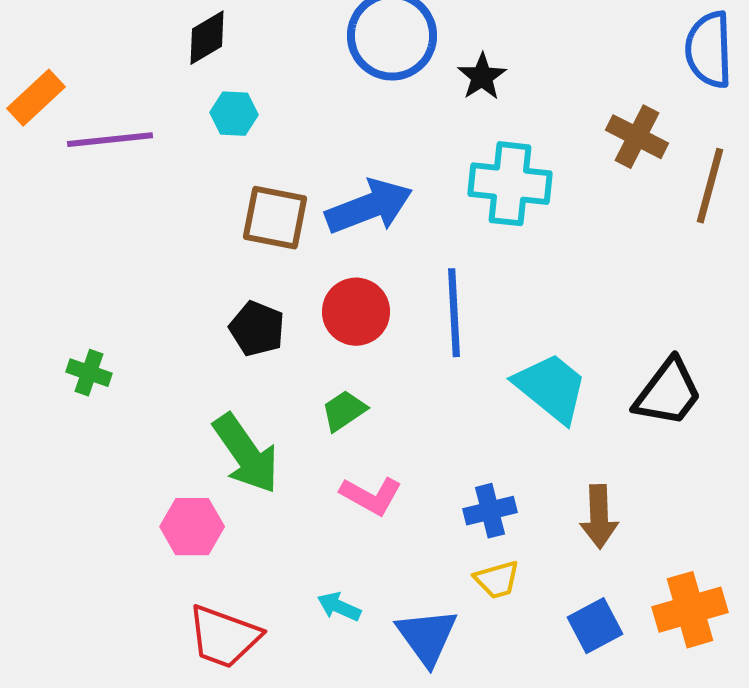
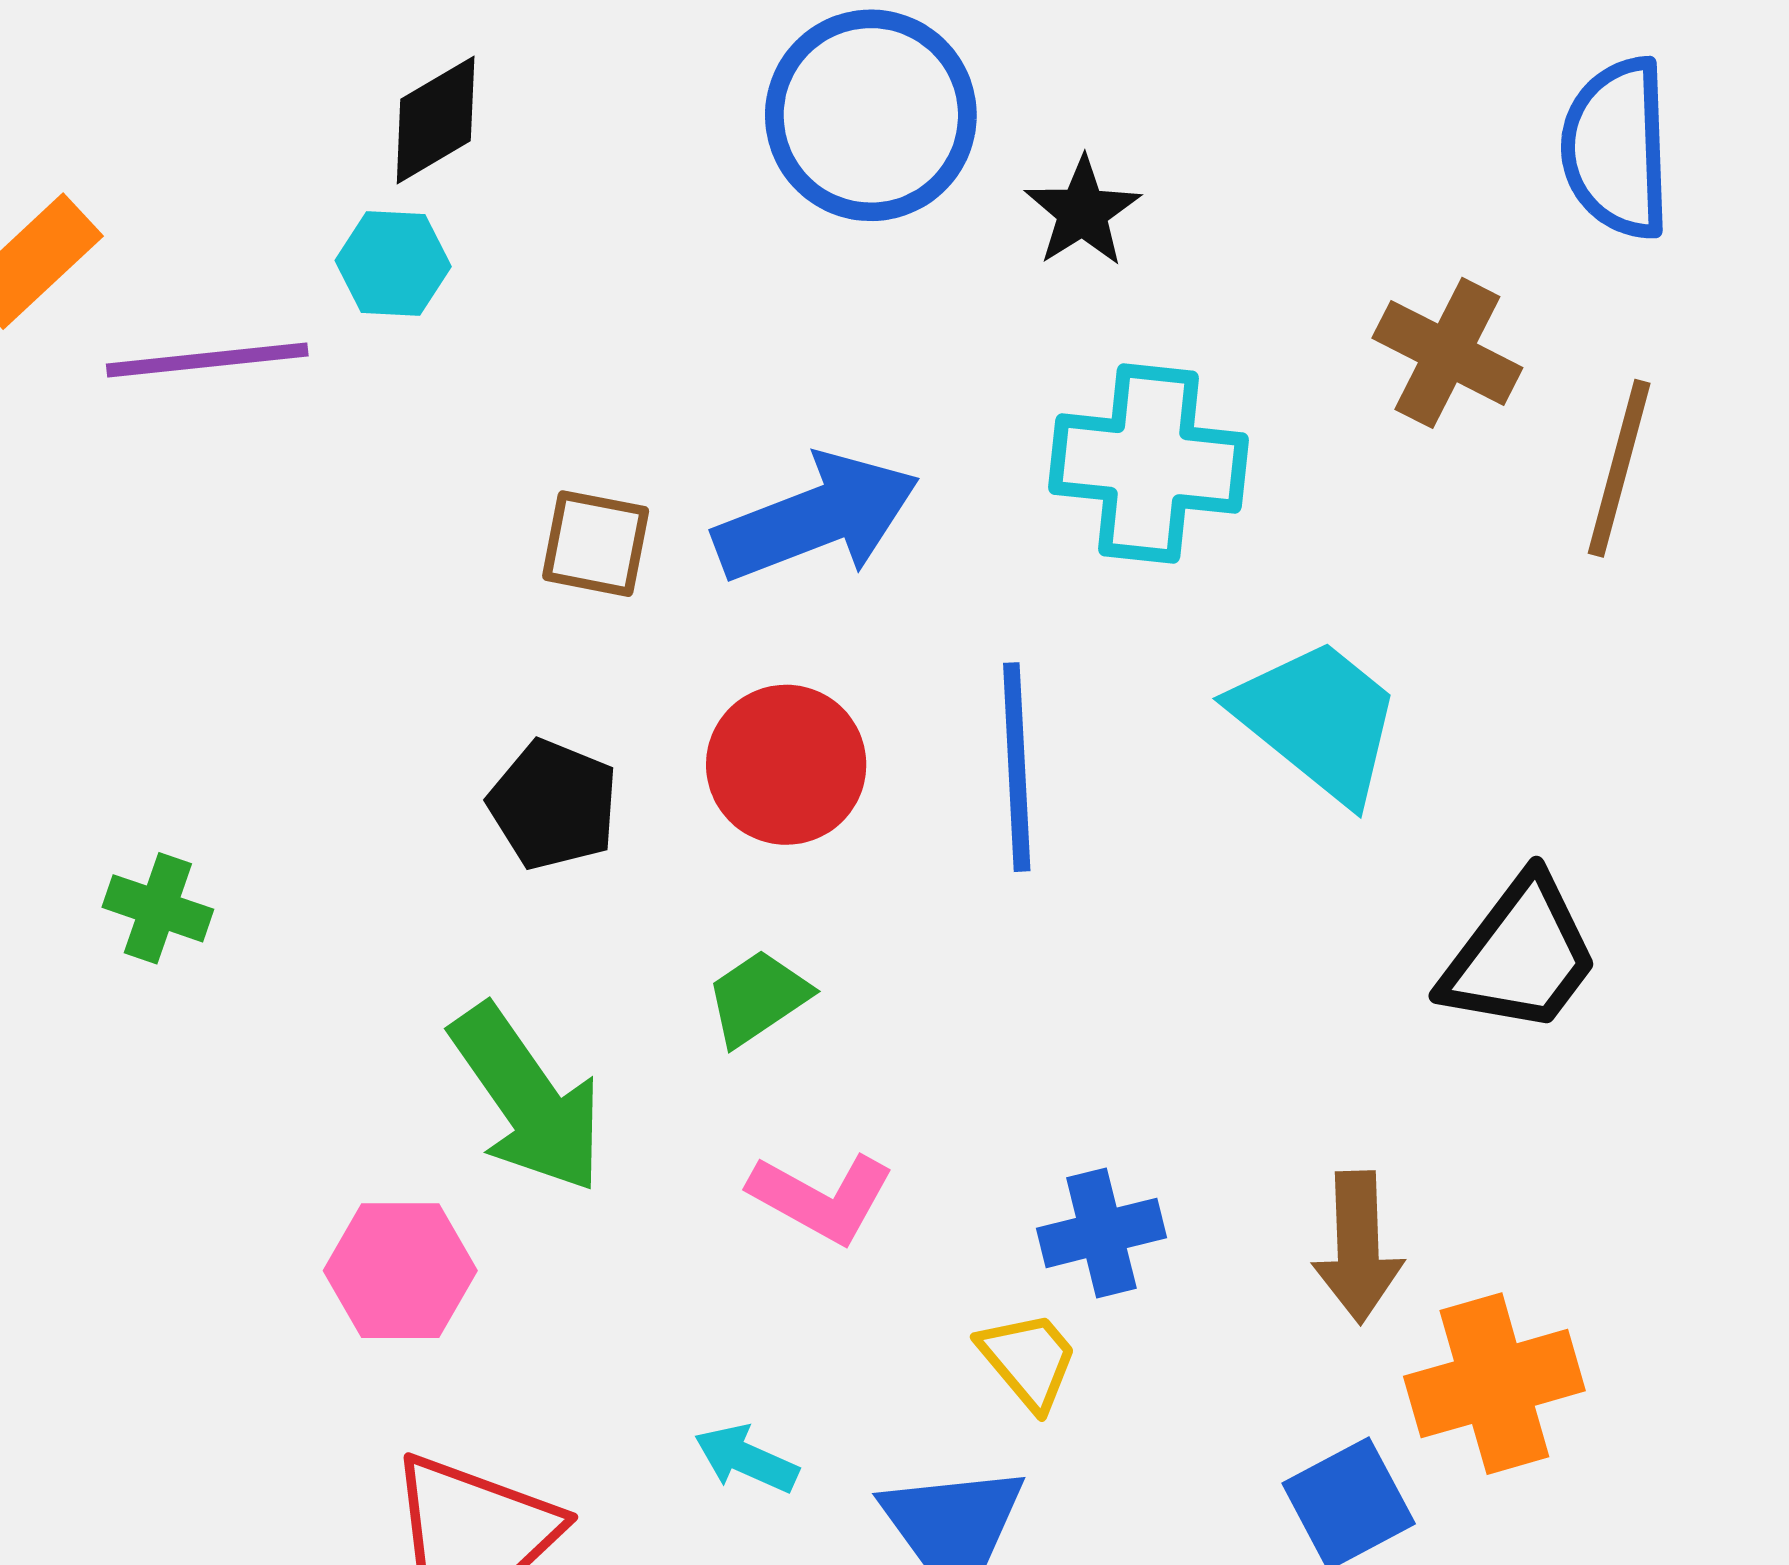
cyan hexagon: (234, 114) -> (393, 264), moved
brown square: (275, 218) -> (596, 544), size x0.7
cyan trapezoid: (551, 388) -> (1318, 720), moved
yellow trapezoid: (497, 580) -> (1029, 1360), moved, turned -114
orange cross: (690, 610) -> (1494, 1384), moved

